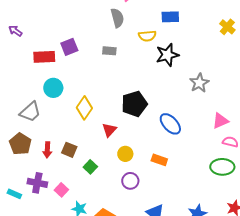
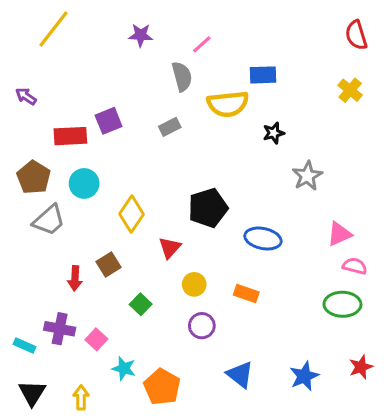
yellow semicircle: (147, 36) -> (228, 104), size x1.5
gray rectangle: (109, 51) -> (170, 127), turned -32
black star: (167, 55) -> (274, 133), moved, size x0.6
blue ellipse: (170, 124) -> (263, 239), turned -35
brown pentagon: (20, 144) -> (34, 177), moved
brown square: (69, 150) -> (109, 264), moved, turned 35

